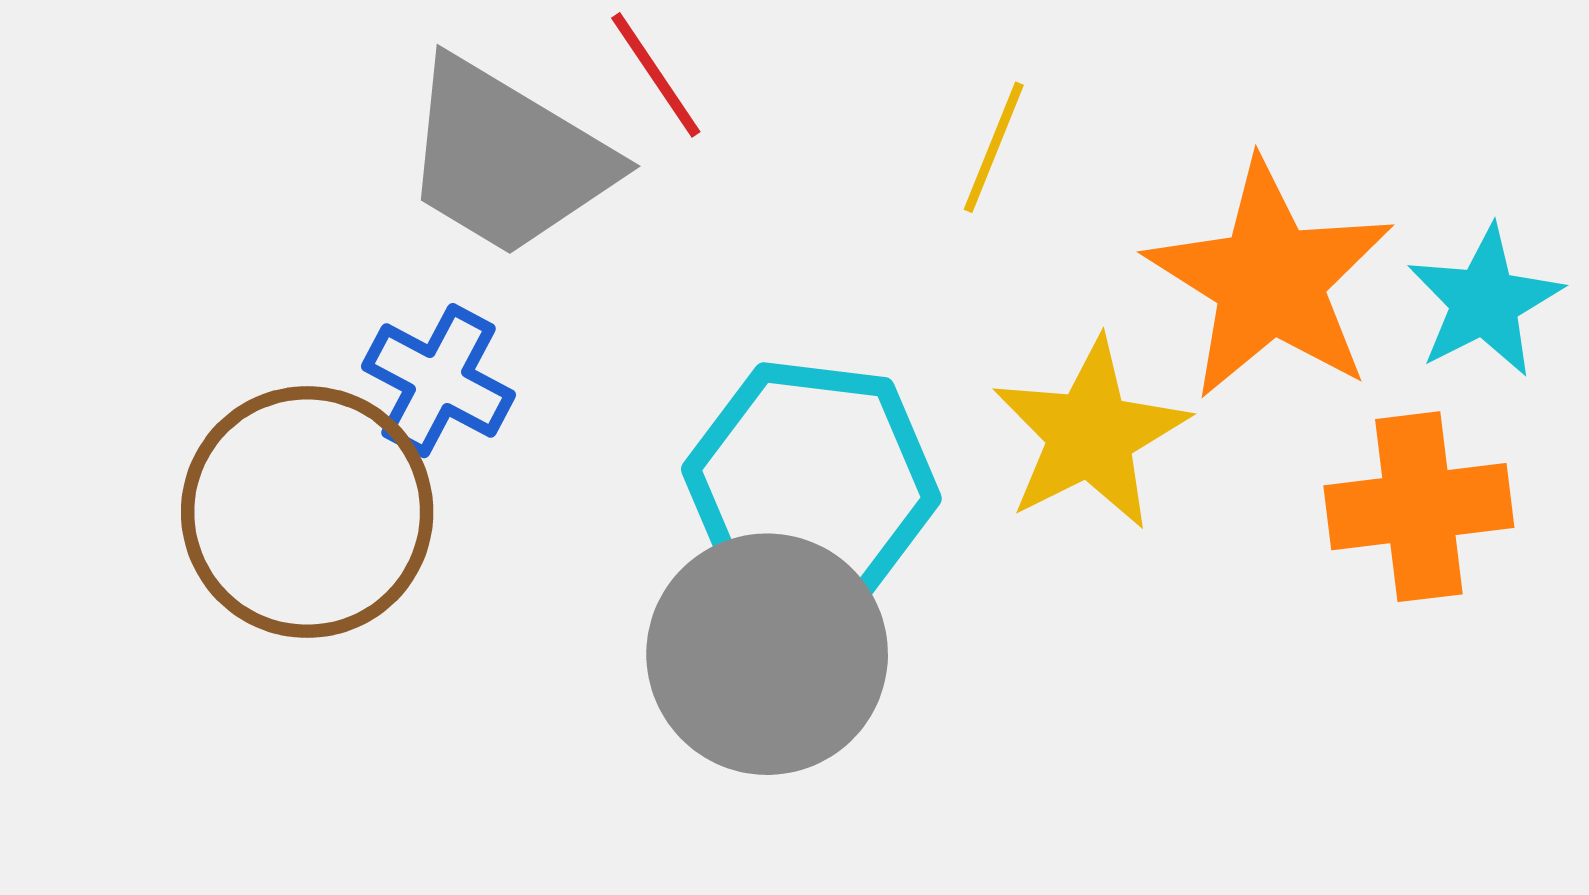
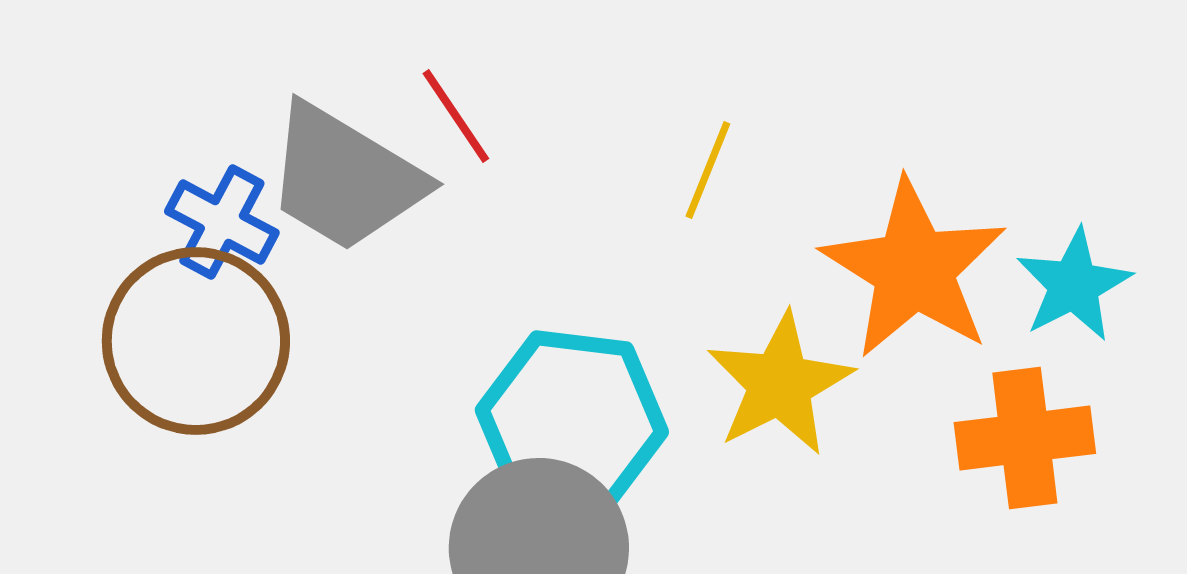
blue cross: (439, 381) -> (222, 222), moved
brown circle: (307, 512) -> (196, 341), moved

